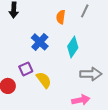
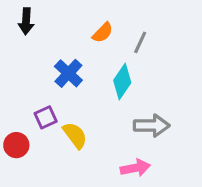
gray line: (85, 11) -> (140, 42), moved
orange semicircle: (61, 17) -> (103, 33), turned -144

